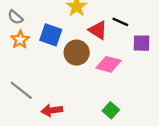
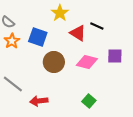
purple square: (141, 43) -> (115, 56), moved
brown circle: (77, 53) -> (54, 62), moved

